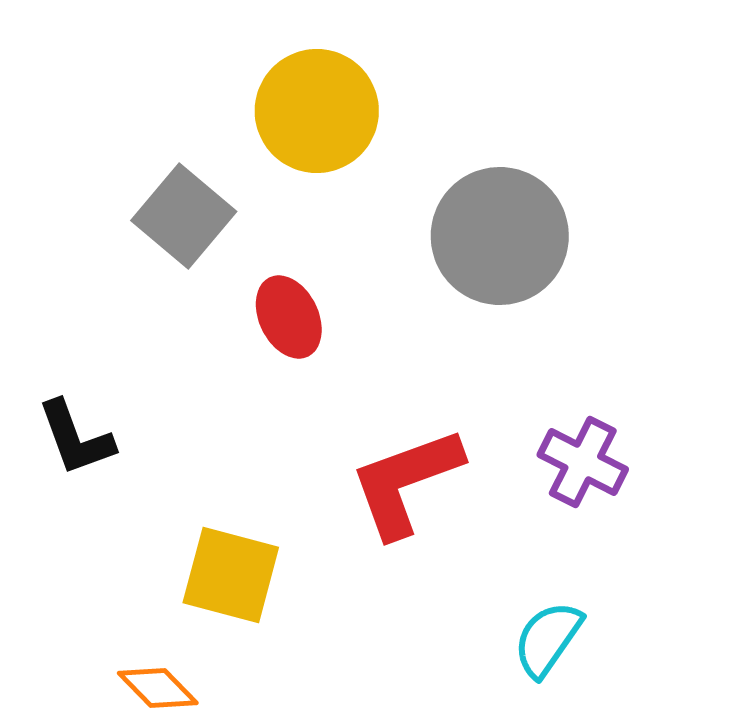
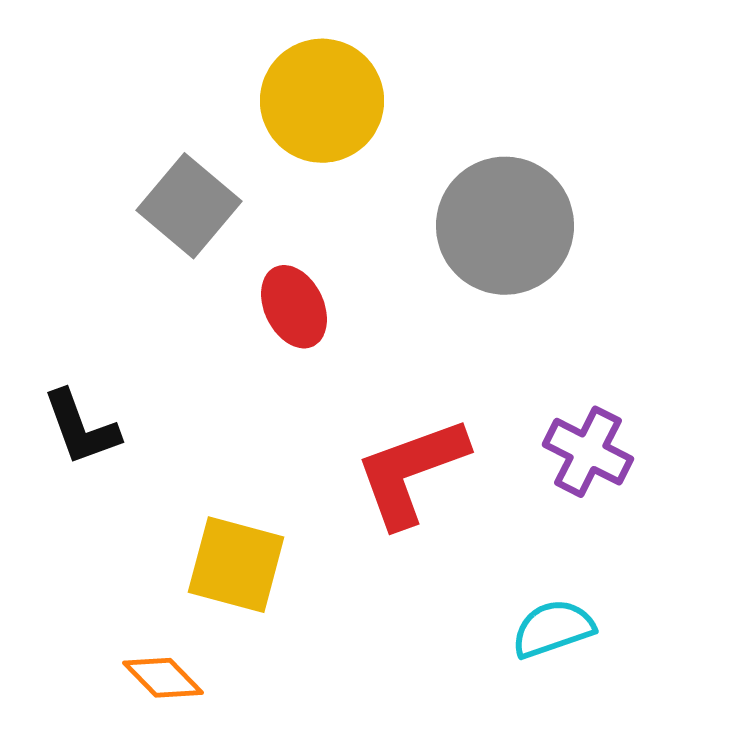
cyan semicircle: (548, 639) -> (553, 629), turned 36

